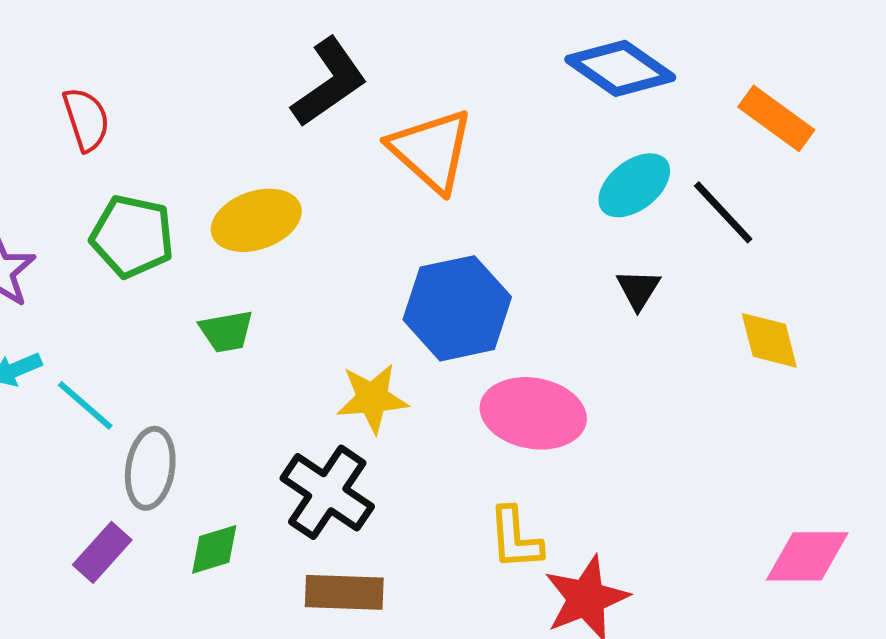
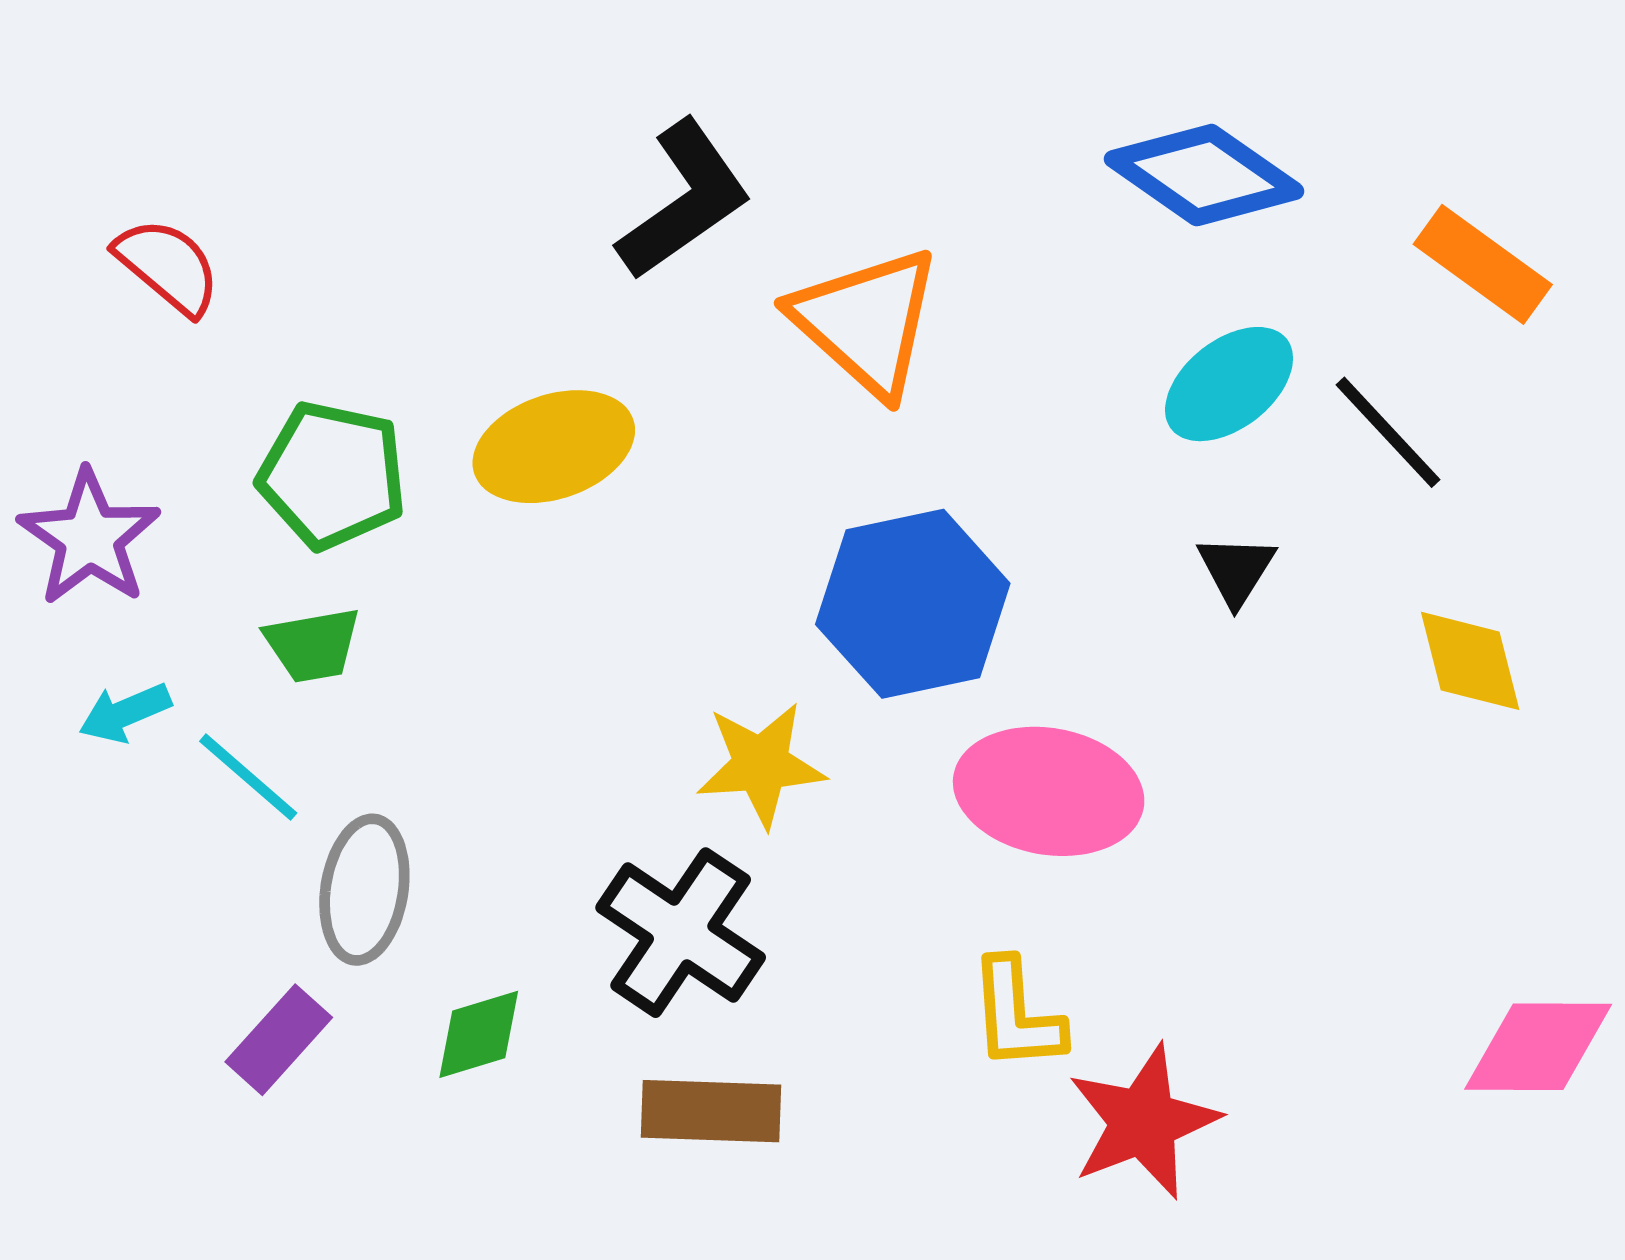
red semicircle: (86, 119) -> (168, 266), moved, turned -32
green trapezoid: (226, 331) -> (313, 645), moved

